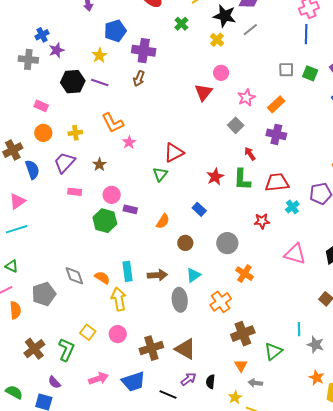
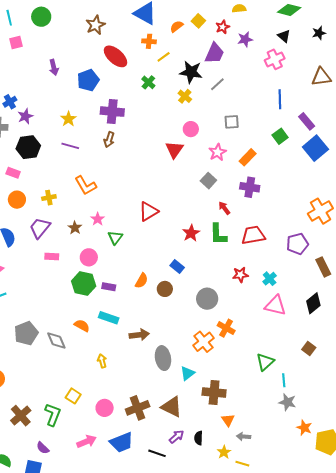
blue pentagon: (115, 31) -> (88, 80), moved
blue line: (306, 34) -> (280, 99), moved
gray square: (286, 70) -> (232, 122), moved
green square: (310, 73) -> (280, 136), moved, turned 35
black hexagon: (73, 82) -> (28, 147), moved
pink star: (129, 142) -> (98, 219), moved
green triangle: (160, 174) -> (115, 237), moved
cyan cross: (292, 207) -> (270, 279), moved
purple rectangle: (130, 209) -> (109, 287), moved
brown circle: (185, 243) -> (165, 289), moved
cyan rectangle: (127, 271) -> (109, 318), moved, turned -60
cyan triangle: (193, 275) -> (187, 373), moved
orange semicircle: (102, 278) -> (82, 326), moved
gray pentagon: (44, 294) -> (26, 333), moved
yellow arrow: (119, 299) -> (102, 361), size x0.6
orange cross: (221, 302) -> (204, 342), moved
pink circle: (118, 334) -> (105, 408), moved
brown cross: (243, 334) -> (214, 392), moved, turned 30
gray star: (316, 345) -> (287, 402), moved
green triangle: (273, 351) -> (265, 362), moved

